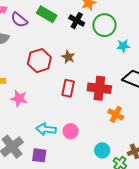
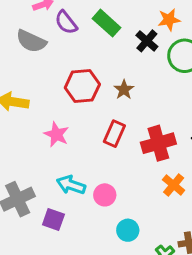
red cross: (99, 88) -> (158, 143), turned -35
pink star: (19, 98) -> (56, 134), moved
cyan circle: (102, 150) -> (128, 230), moved

